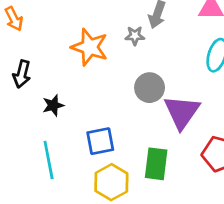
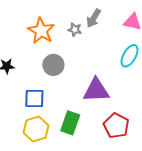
gray circle: (150, 88) -> (53, 65), moved
purple triangle: (182, 112) -> (96, 90), turned 40

